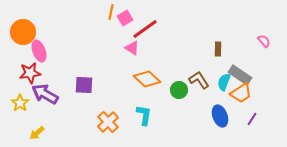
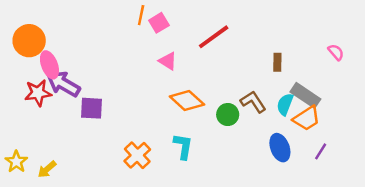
red line: (145, 29) -> (214, 37), moved
purple square: (84, 85) -> (91, 108), moved
purple arrow: (45, 94) -> (63, 84), moved
yellow star: (20, 103) -> (16, 162), moved

